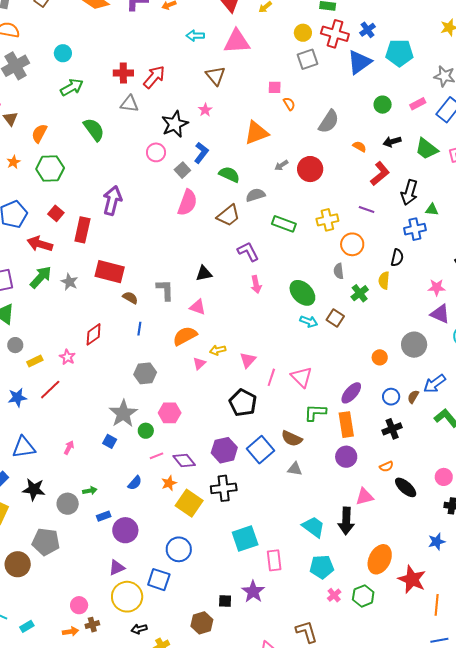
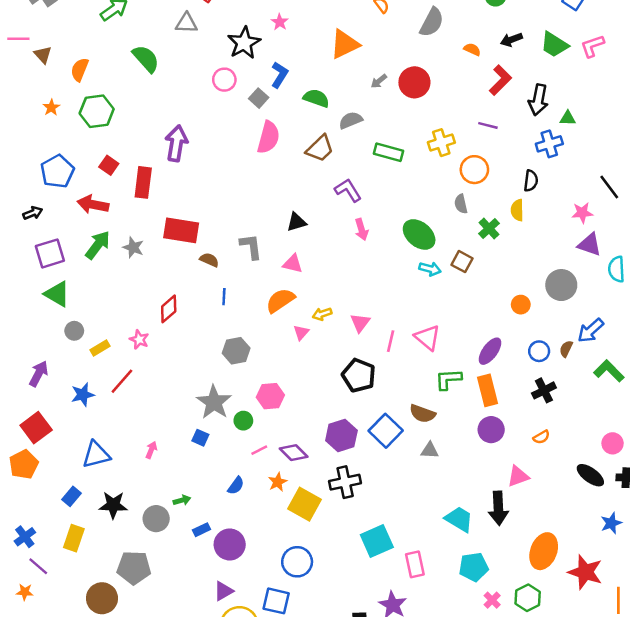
black ellipse: (406, 487) -> (590, 475), moved

